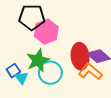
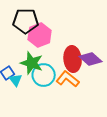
green star: (38, 60) -> (32, 63), turned -30
orange L-shape: (90, 72) -> (68, 79), moved

